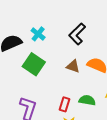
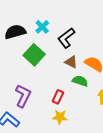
black L-shape: (77, 34) -> (66, 38), moved
green semicircle: (87, 100) -> (80, 81), moved

